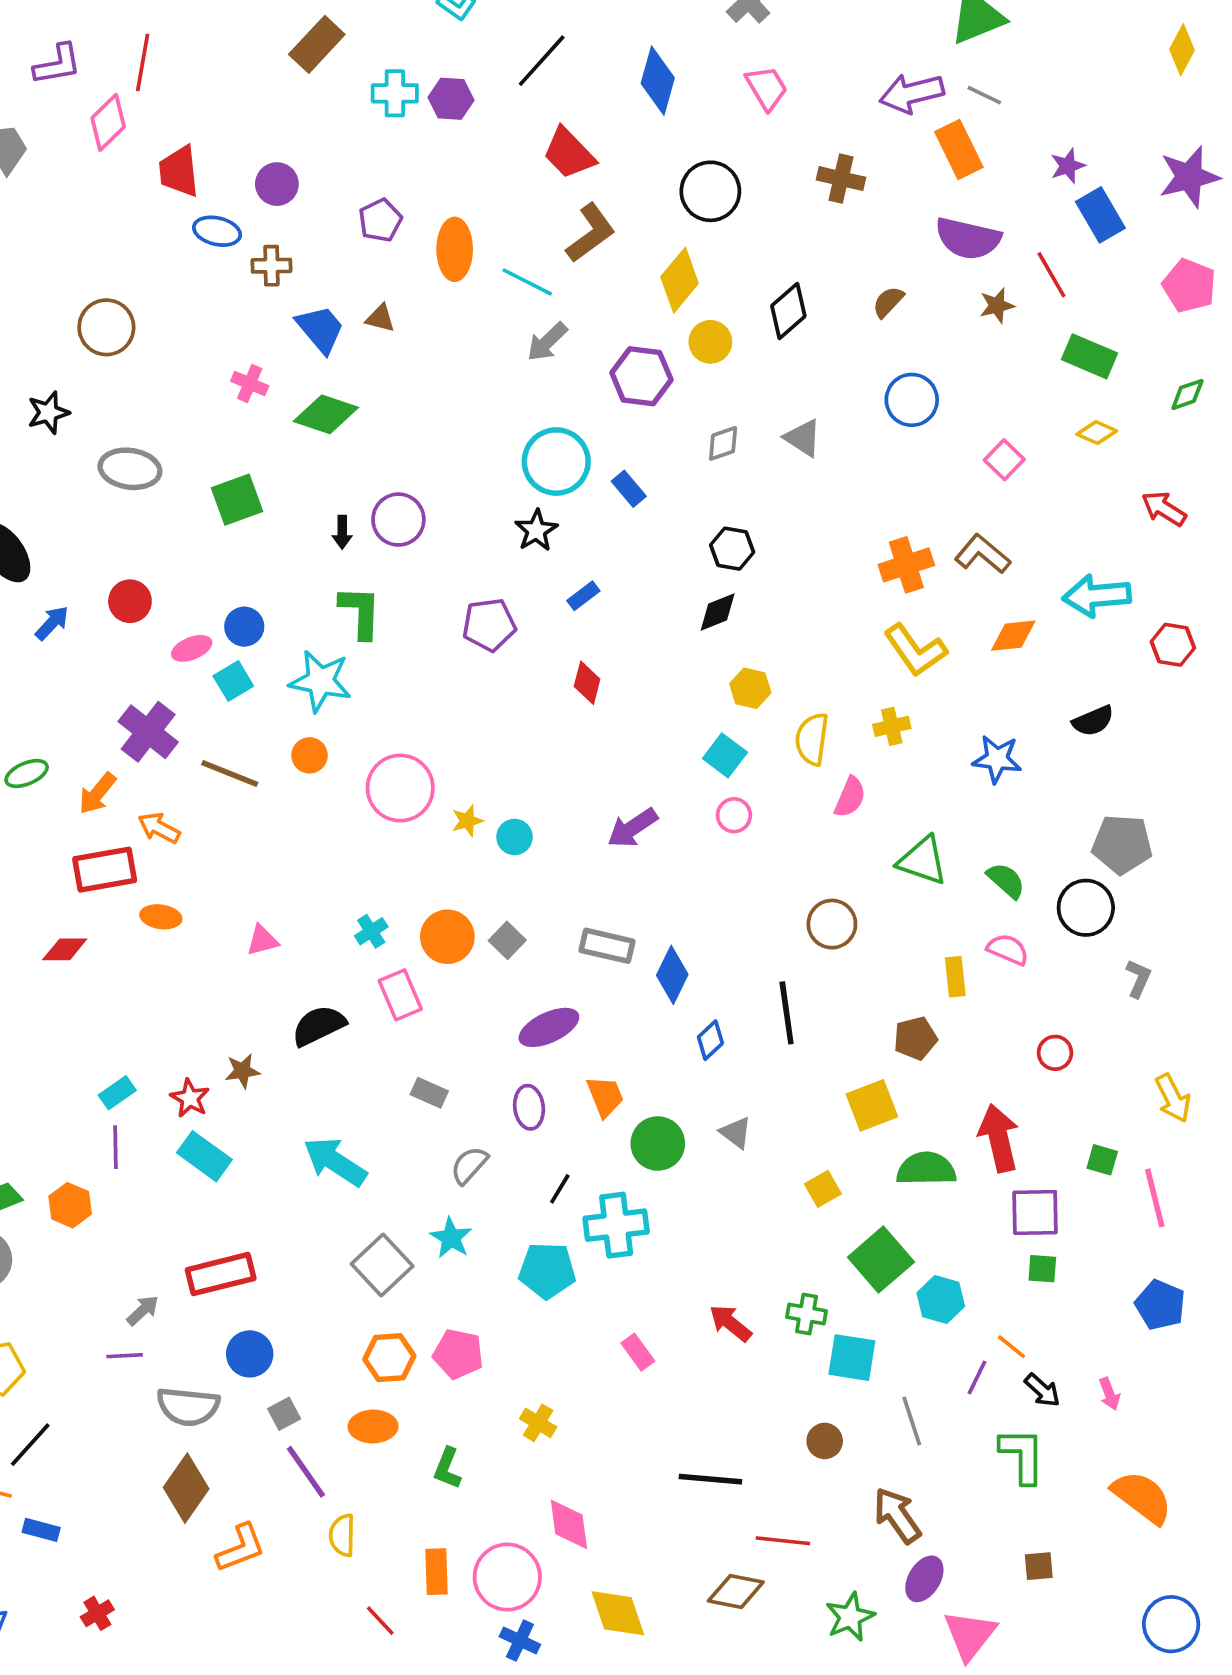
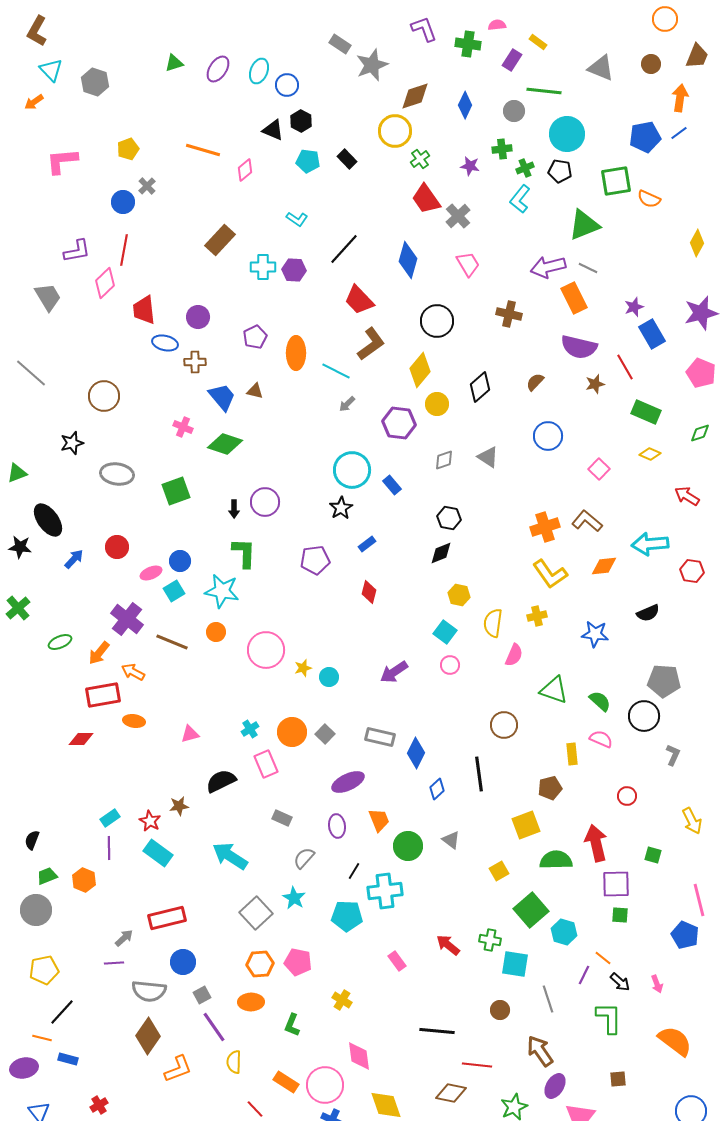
gray arrow: (547, 342) -> (347, 404), size x0.7
pink line: (1155, 1198) -> (699, 900), moved
orange rectangle: (437, 1572) -> (286, 1082), turned -55

